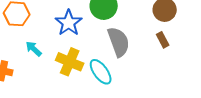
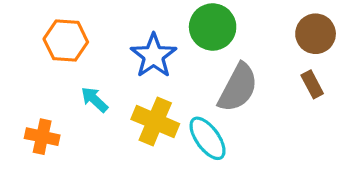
gray semicircle: (119, 42) -> (238, 88), turned 48

